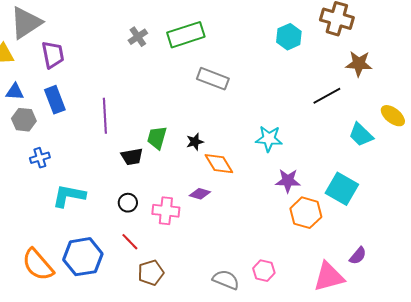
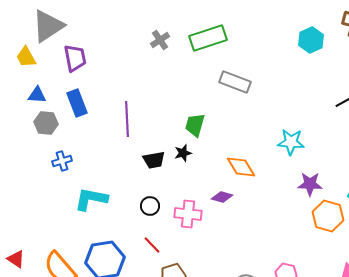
green trapezoid: (157, 138) -> (195, 125), moved
black star: (195, 142) -> (183, 153), moved

